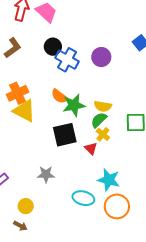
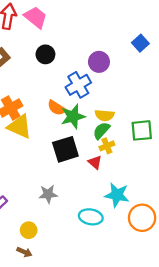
blue cross: (67, 60) -> (78, 85), moved, turned 35
yellow cross: (103, 134) -> (107, 146), turned 32
orange circle: (117, 206) -> (142, 218), moved

